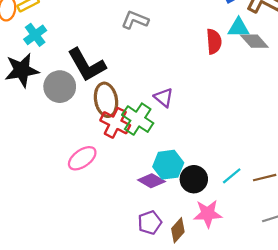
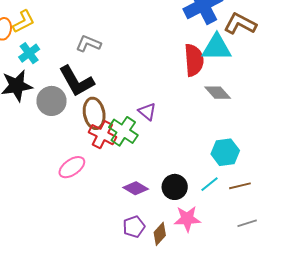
gray L-shape: (135, 20) -> (88, 44), moved
cyan triangle: (239, 28) -> (217, 48), size x1.5
red semicircle: (214, 41) -> (194, 60), size x1.4
gray diamond: (254, 41) -> (218, 93), moved
cyan hexagon: (168, 165) -> (225, 152), moved

